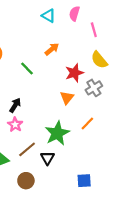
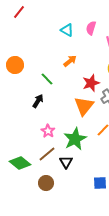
orange triangle: (67, 98) -> (84, 106), size x1.5
black arrow: (15, 105) -> (38, 101), moved
pink star: (15, 125) -> (48, 131), moved

